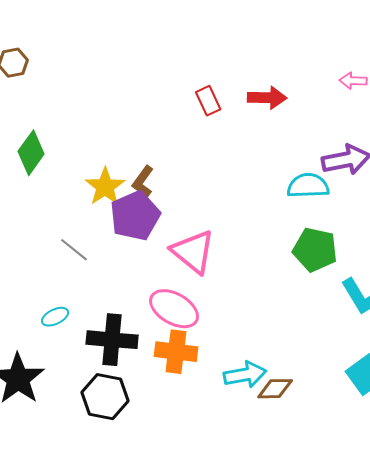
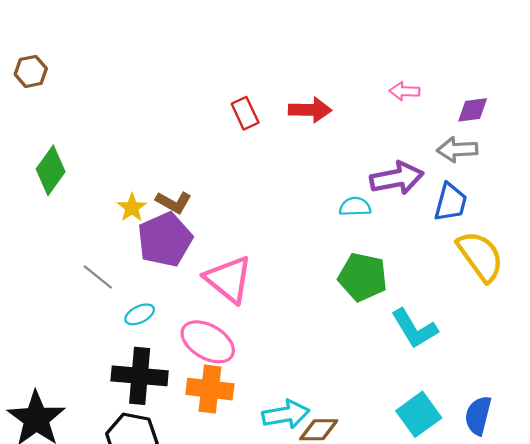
brown L-shape: (143, 182) -> (174, 202), turned -96
cyan semicircle: (308, 186) -> (355, 207), size x0.7
yellow star: (105, 187) -> (132, 208), size x0.7
cyan ellipse: (55, 317) -> (140, 314), moved

